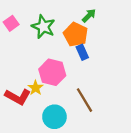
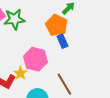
green star: (43, 27) -> (14, 19), moved, turned -30

